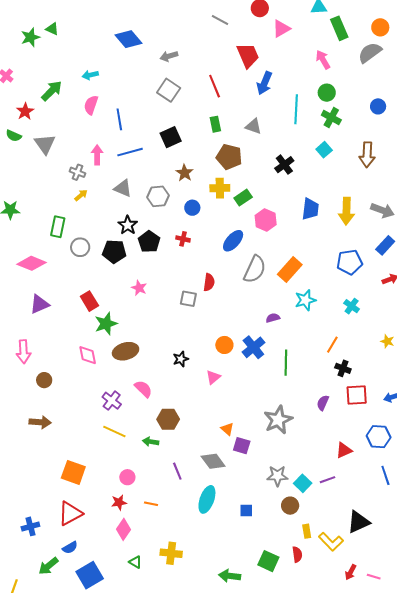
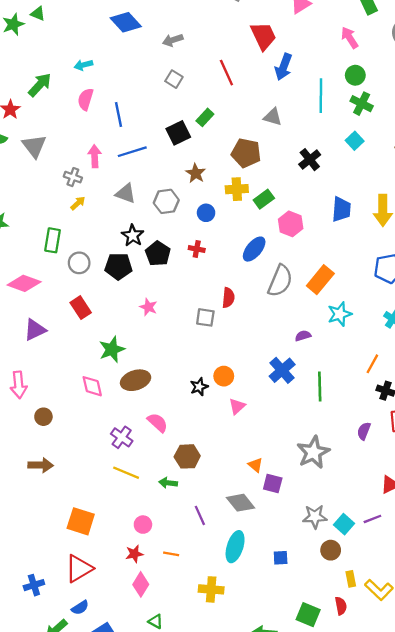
gray square: (169, 90) -> (174, 79), size x0.7
green rectangle: (215, 124) -> (205, 117), moved, turned 56
red rectangle: (89, 301) -> (81, 308), moved
orange circle: (224, 345) -> (224, 376), moved
yellow cross: (171, 553) -> (211, 589), moved

